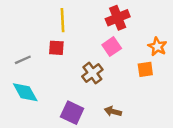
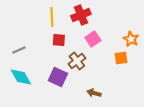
red cross: (118, 18) -> (81, 15), moved
red square: (56, 48) -> (59, 40), moved
purple square: (72, 113) -> (58, 77), moved

